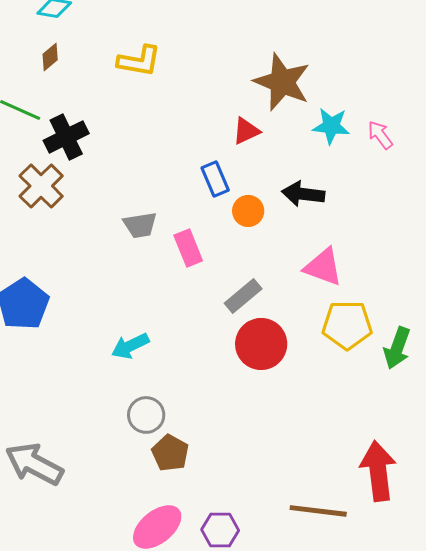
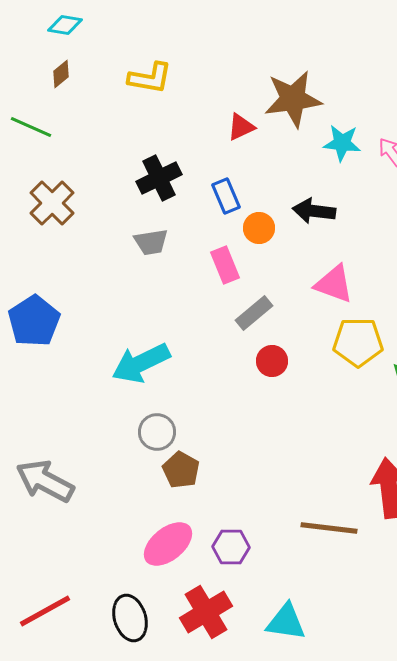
brown star: (282, 82) -> (293, 99), turned -30
red triangle: (246, 131) -> (241, 127), moved
black cross: (66, 137) -> (159, 178), moved
pink rectangle: (188, 248) -> (225, 265), moved
red circle: (261, 344) -> (272, 361), size x0.6
cyan arrow: (130, 346) -> (141, 363), size x1.5

